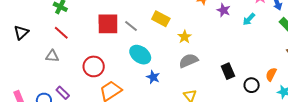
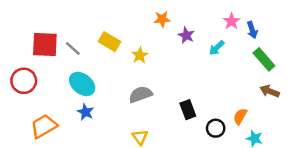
yellow star: (185, 37) -> (140, 55), moved
red circle: (94, 66) -> (24, 81), moved
blue star: (153, 77) -> (85, 112), moved

